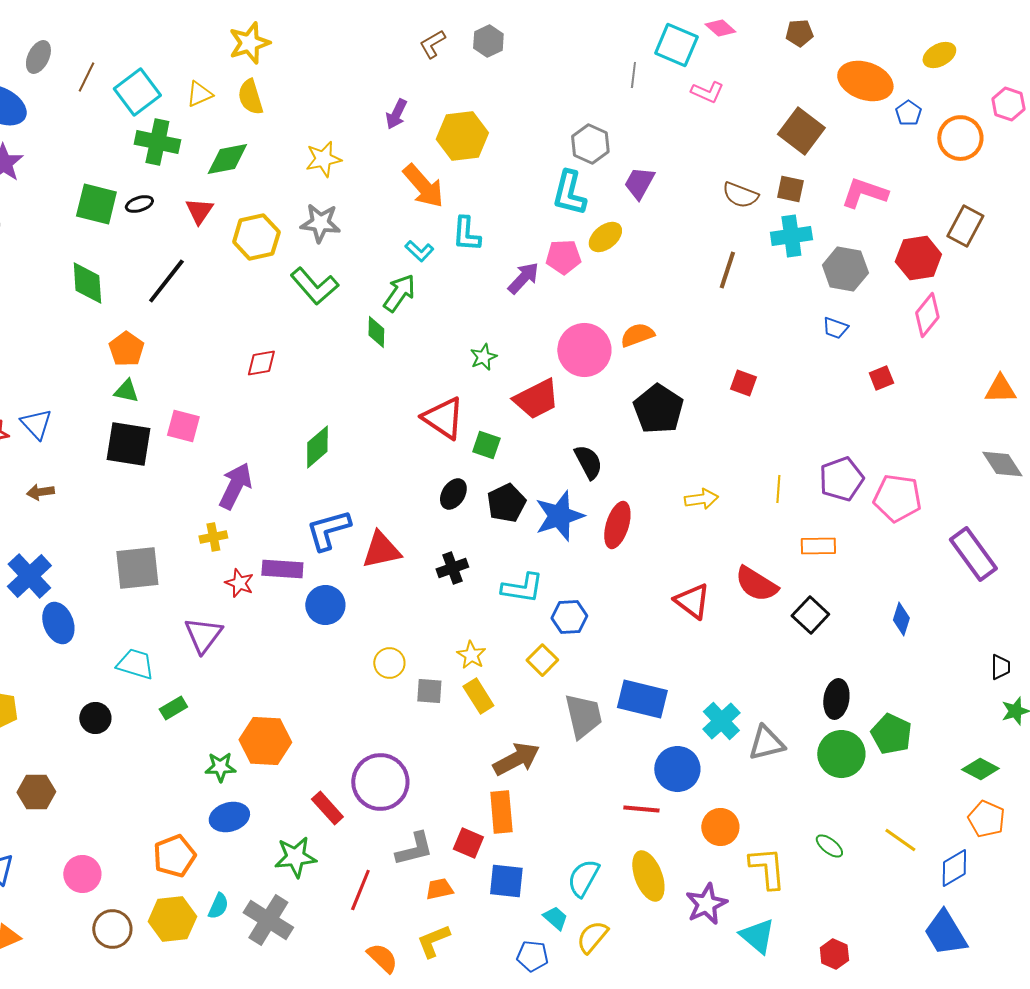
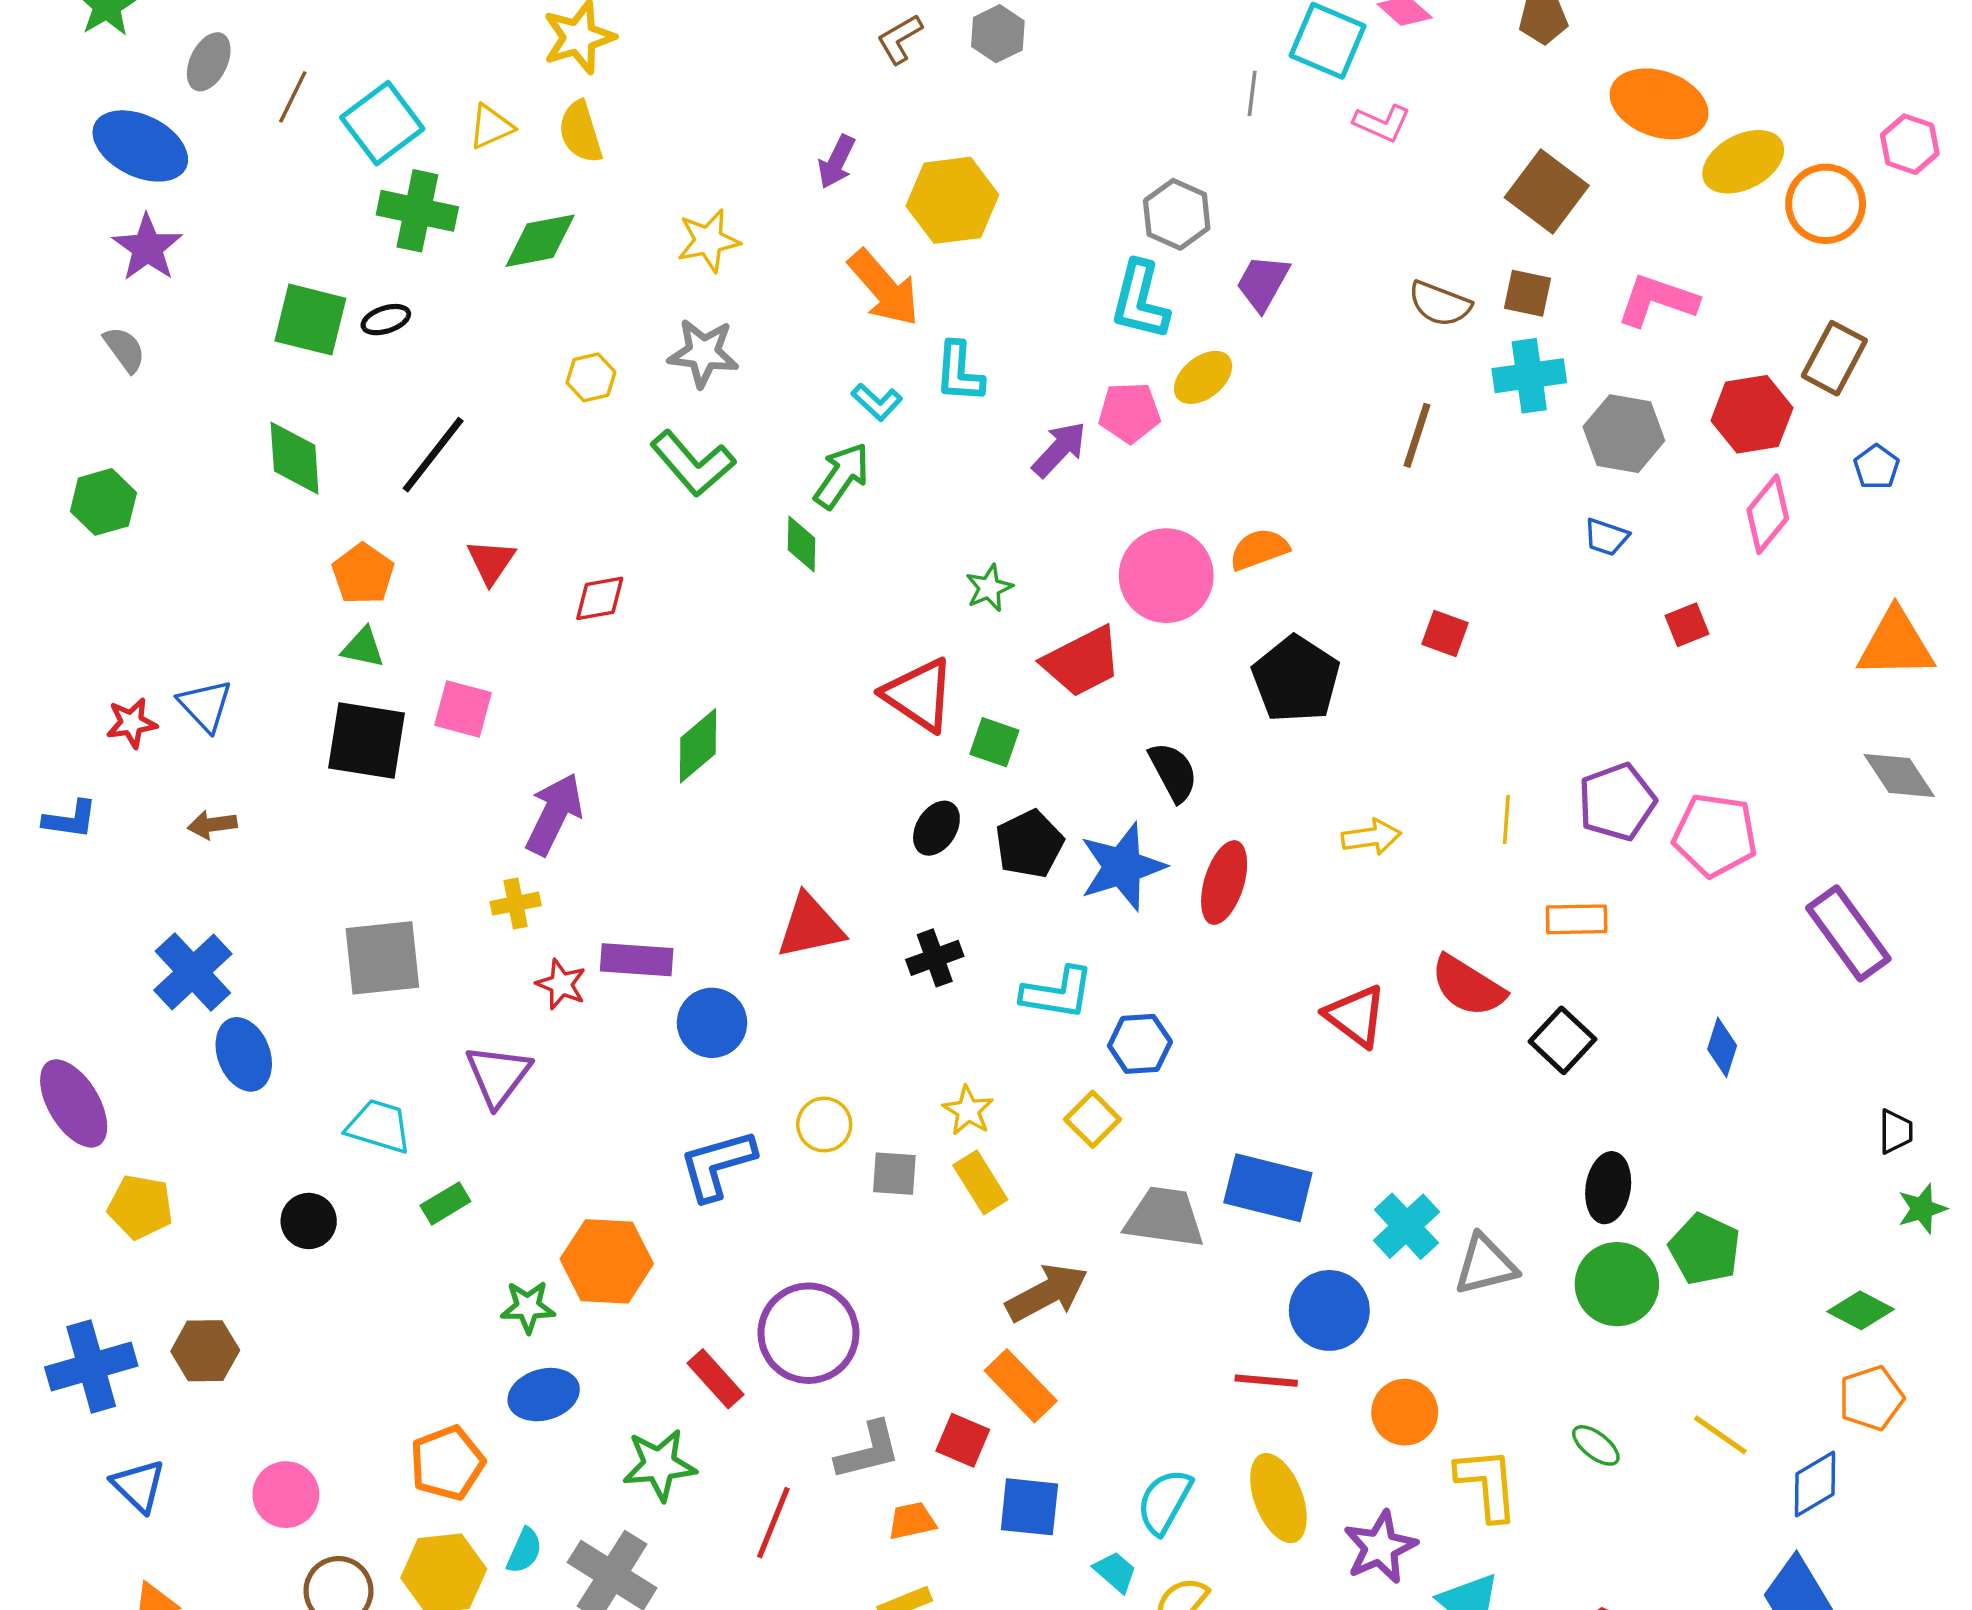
yellow ellipse: (939, 55) -> (1743, 162), moved, size x1.4
blue pentagon: (908, 113) -> (1876, 467), moved
red triangle: (199, 211) -> (491, 562), moved
yellow hexagon: (256, 237) -> (591, 377), size x0.6
orange triangle: (1000, 389) -> (1896, 644), size x1.4
blue L-shape: (328, 530) -> (717, 1165), moved
gray trapezoid: (583, 716) -> (1164, 1217), turned -69
orange rectangle: (501, 812) -> (1021, 1386), turned -39
orange pentagon: (986, 819) -> (1871, 1398), turned 30

